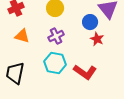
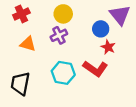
purple cross: (56, 36) -> (59, 35), moved
red L-shape: (85, 72) -> (95, 69), moved

